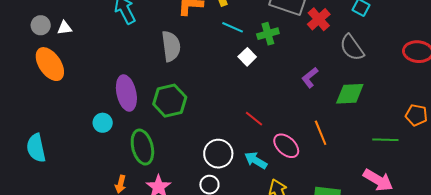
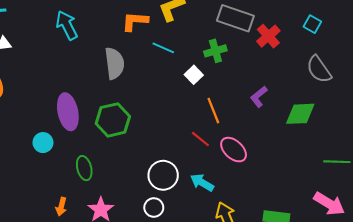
cyan line: (233, 27) -> (163, 48), moved
gray semicircle: (352, 48) -> (319, 69), moved
orange line: (321, 133) -> (213, 111), moved
pink ellipse: (286, 146) -> (234, 150), moved
green ellipse: (142, 147) -> (84, 168), size x0.7

